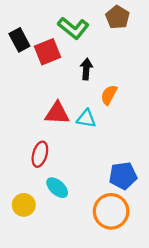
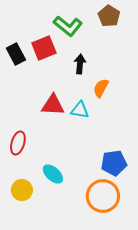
black rectangle: (19, 40) -> (16, 54), moved
red ellipse: (40, 154) -> (18, 143), moved

